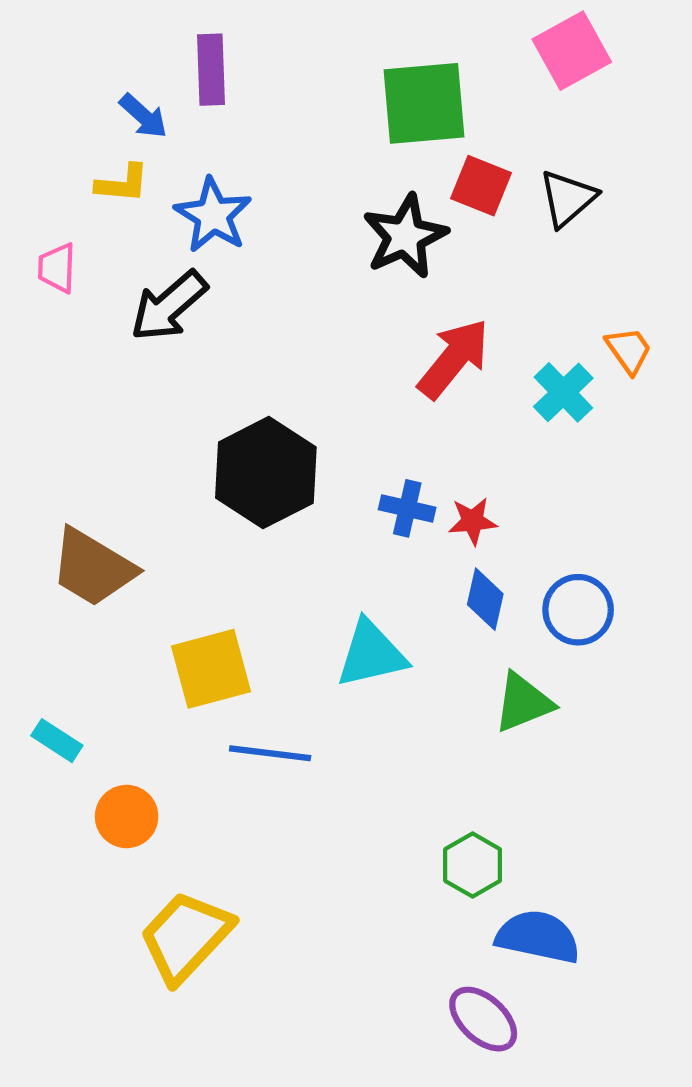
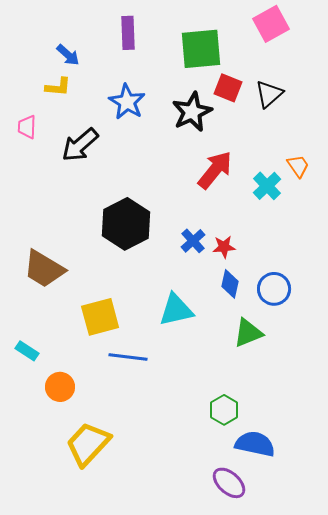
purple rectangle: (211, 70) -> (128, 33), moved
blue star: (213, 215) -> (127, 102), moved
blue cross: (407, 508) -> (193, 241), turned 35

